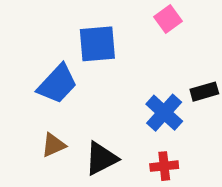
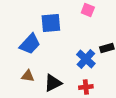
pink square: (168, 19) -> (88, 10), turned -32
brown triangle: (53, 145) -> (28, 76), turned 32

